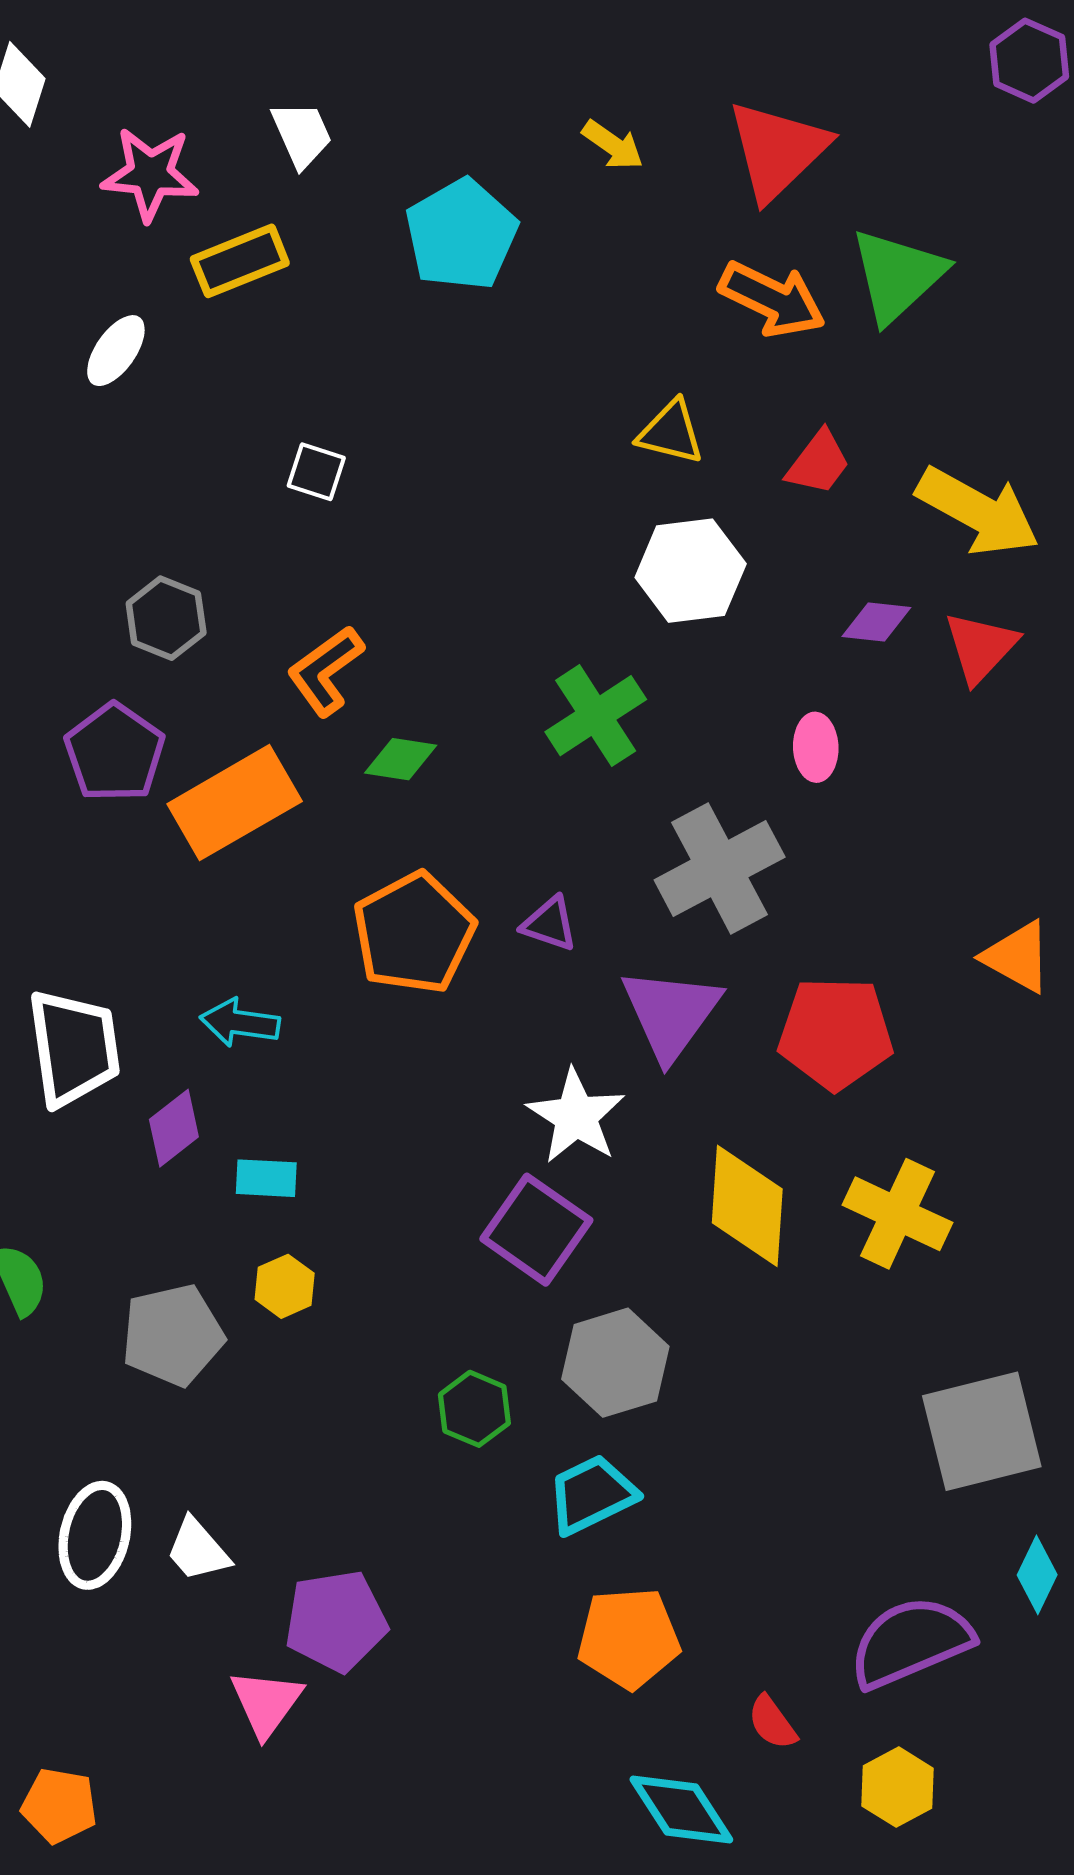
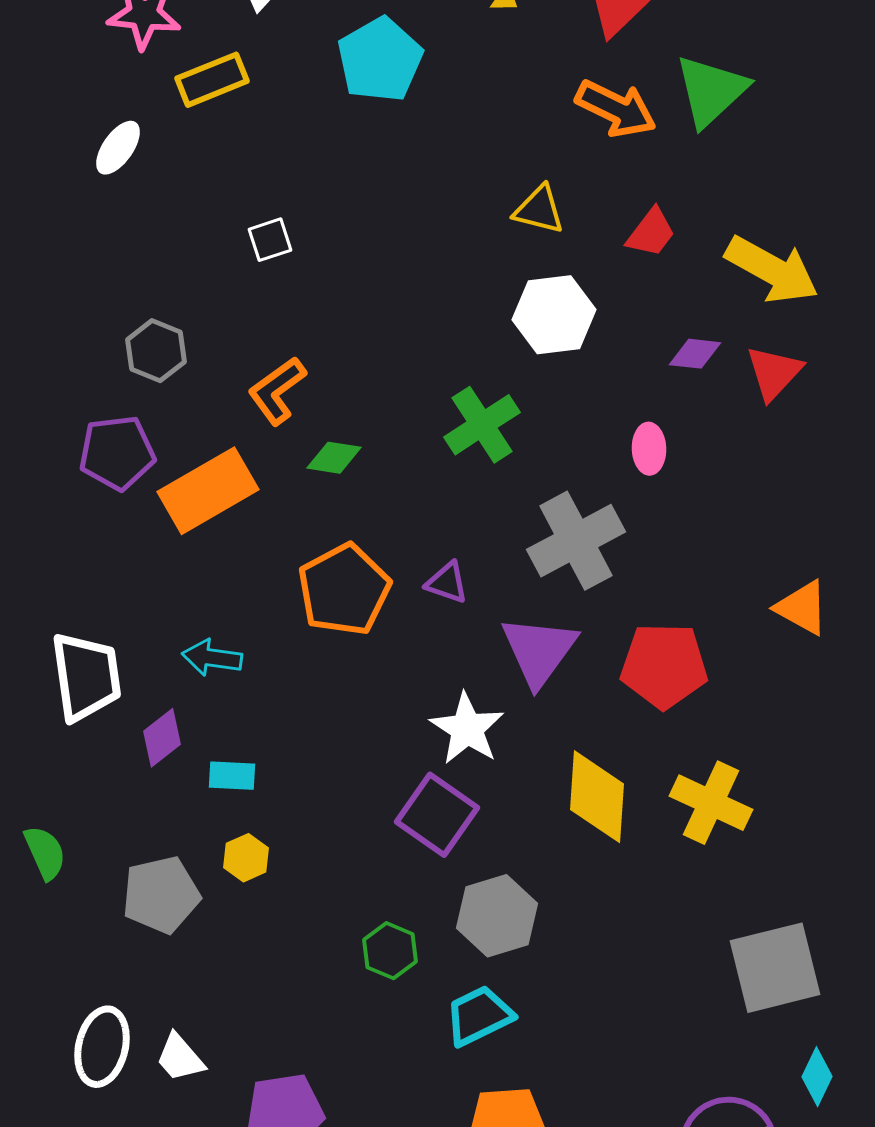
white square: (316, 472) -> (270, 240), turned -36
purple pentagon: (115, 753) -> (117, 453), turned 30

